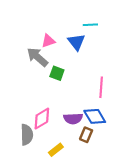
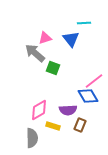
pink line: (101, 87) -> (94, 81), turned 48
blue diamond: (95, 116) -> (88, 96), moved
gray semicircle: (27, 135) -> (32, 138), moved
yellow rectangle: (56, 150) -> (53, 126), moved, turned 56

